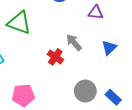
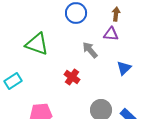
gray arrow: (74, 42) -> (90, 50), moved

